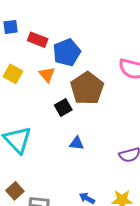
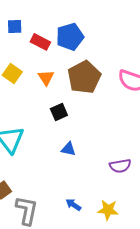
blue pentagon: (67, 52) -> (70, 37), moved
brown pentagon: (87, 88) -> (84, 77), moved

